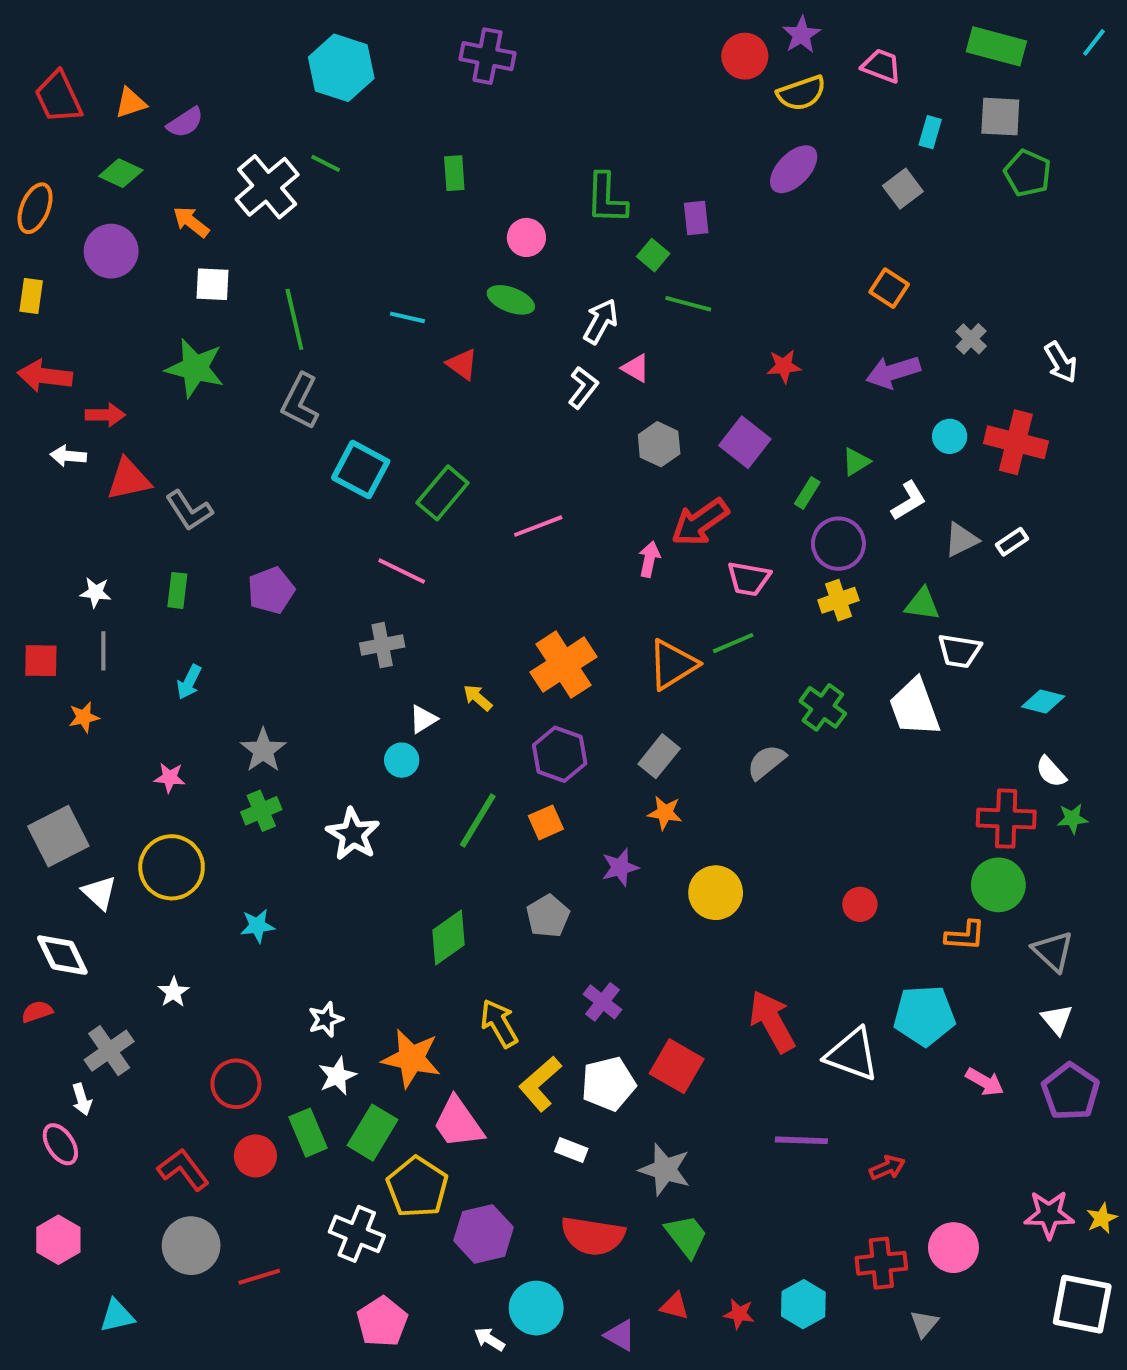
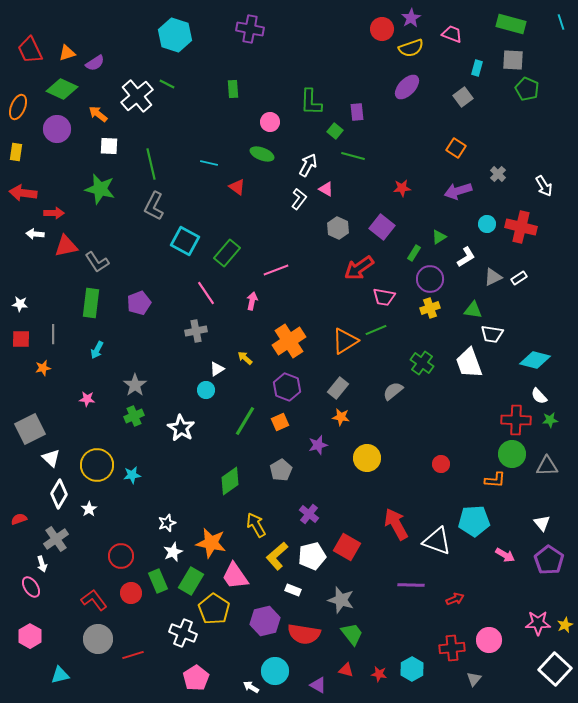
cyan line: (1094, 42) -> (561, 22), turned -56
green diamond: (121, 173) -> (62, 89), size x1.4
pink arrow: (649, 559) -> (252, 301), moved
pink line: (402, 571) -> (206, 293), turned 30
green rectangle: (177, 590) -> (91, 303), size x1.6
white star: (96, 592) -> (20, 304), moved
cyan diamond: (1043, 702) -> (535, 360), size x1.4
yellow circle: (172, 867) -> (97, 465), moved
gray triangle: (1053, 951) -> (547, 466), moved, turned -45
white diamond: (62, 955) -> (59, 494), moved, turned 56
purple hexagon: (484, 1234) -> (265, 621), moved
white square: (1082, 1304) -> (555, 669), turned 32

